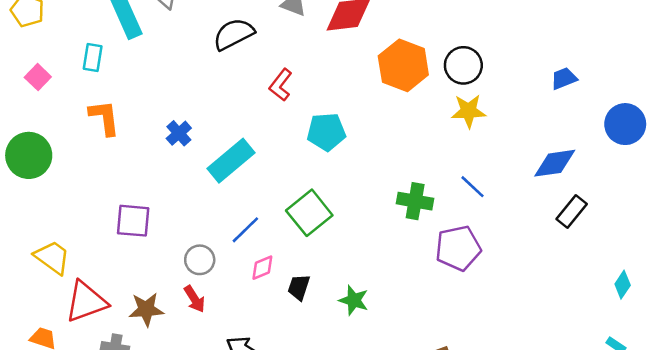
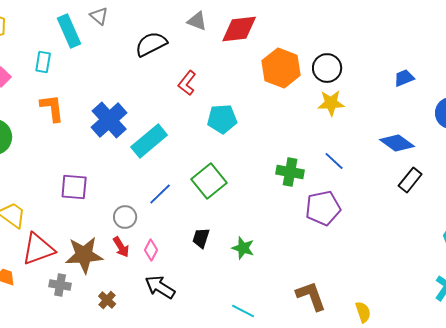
blue cross: (179, 133) -> (109, 120), size x1.8
blue diamond: (555, 163) -> (397, 143), turned 44
pink diamond: (262, 268) -> (151, 250), moved, turned -40
brown star: (146, 309) -> (84, 255), size x1.4

